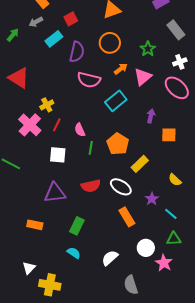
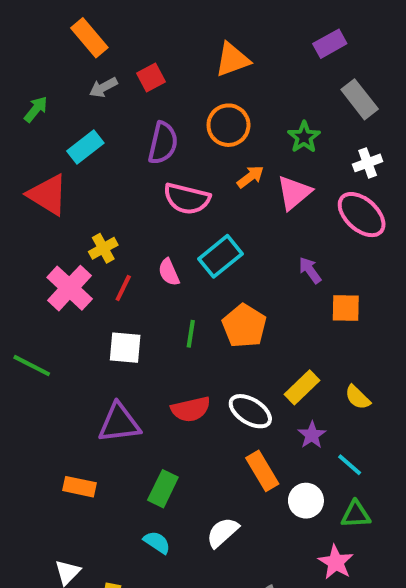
gray arrow: (36, 22) -> (103, 87), moved
cyan rectangle: (54, 39) -> (85, 147), moved
cyan rectangle: (116, 101) -> (221, 256), moved
purple arrow: (151, 116) -> (310, 270), turned -48
pink semicircle: (80, 130) -> (169, 272), moved
yellow rectangle: (140, 164) -> (302, 387), moved
white circle: (146, 248) -> (306, 501), moved
white semicircle: (110, 258) -> (223, 532), moved

